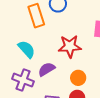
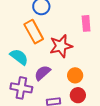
orange rectangle: (36, 16) -> (34, 32), moved

